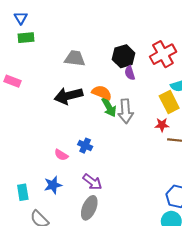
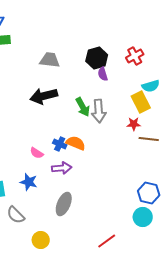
red cross: (163, 54) -> (135, 56), size x0.7
orange semicircle: (102, 93) -> (76, 143), moved
purple arrow: (92, 182) -> (62, 168), moved, turned -42
blue star: (53, 185) -> (29, 182), turned 30

